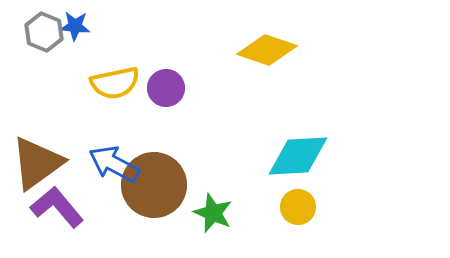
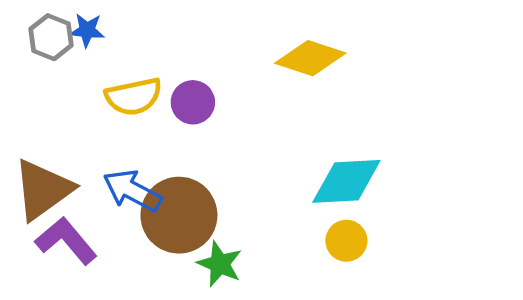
green star: (213, 213) -> (220, 264), moved

